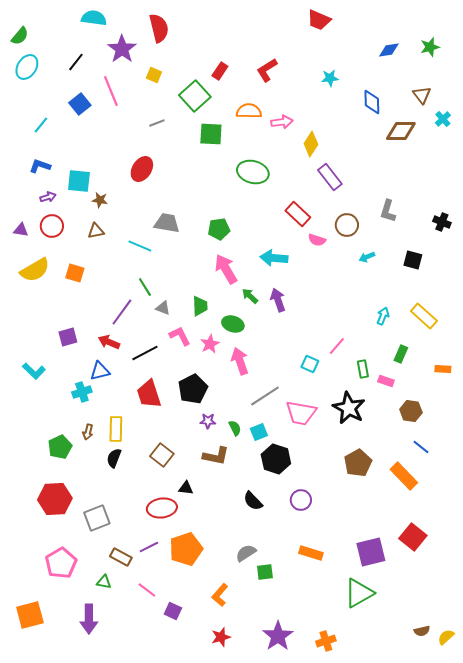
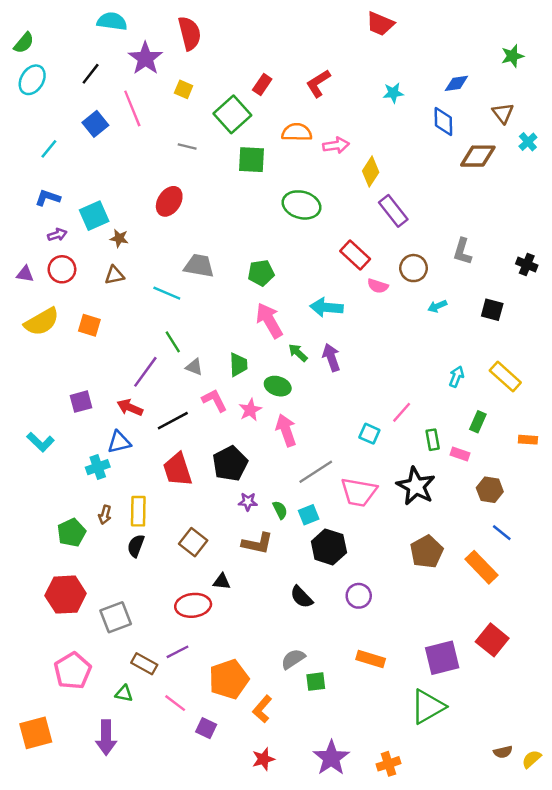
blue diamond: (389, 50) -> (456, 83), moved
gray line: (157, 123) -> (187, 147), turned 35
cyan square: (79, 181) -> (94, 216), turned -30
orange pentagon: (186, 549) -> (229, 679), moved

